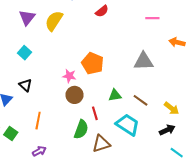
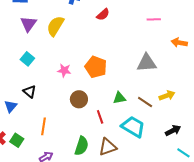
pink star: (69, 76) -> (64, 70), moved
yellow arrow: (172, 108) -> (167, 96), moved, turned -56
green semicircle: (81, 129) -> (82, 146), moved

